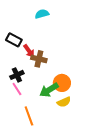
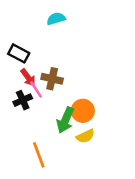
red arrow: (29, 51) -> (28, 77), moved
pink line: (17, 89) -> (36, 89), moved
green arrow: (49, 90) -> (65, 120), turned -36

